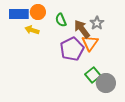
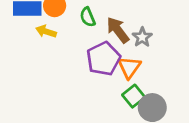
gray star: (97, 23) -> (142, 37), moved
orange triangle: (90, 43) -> (129, 67), moved

